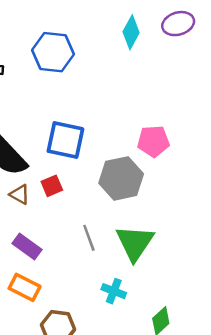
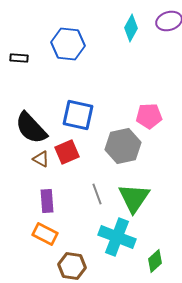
red square: (52, 186) -> (67, 152), size x1.4
purple rectangle: (27, 247) -> (47, 201), turned 50
cyan cross: (114, 291) -> (117, 237), size x1.8

